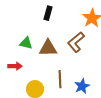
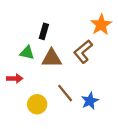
black rectangle: (48, 13) -> (44, 31), moved
brown line: (60, 79) -> (65, 93), turned -36

